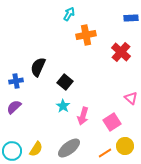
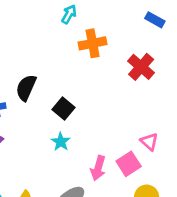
blue rectangle: (131, 18) -> (155, 20), turned 32
pink triangle: (131, 98) -> (149, 142), moved
pink arrow: (83, 116) -> (98, 168), moved

